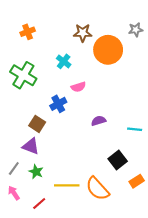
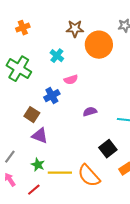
purple triangle: (31, 146) -> (40, 136), moved
green star: (36, 172) -> (38, 165), moved

